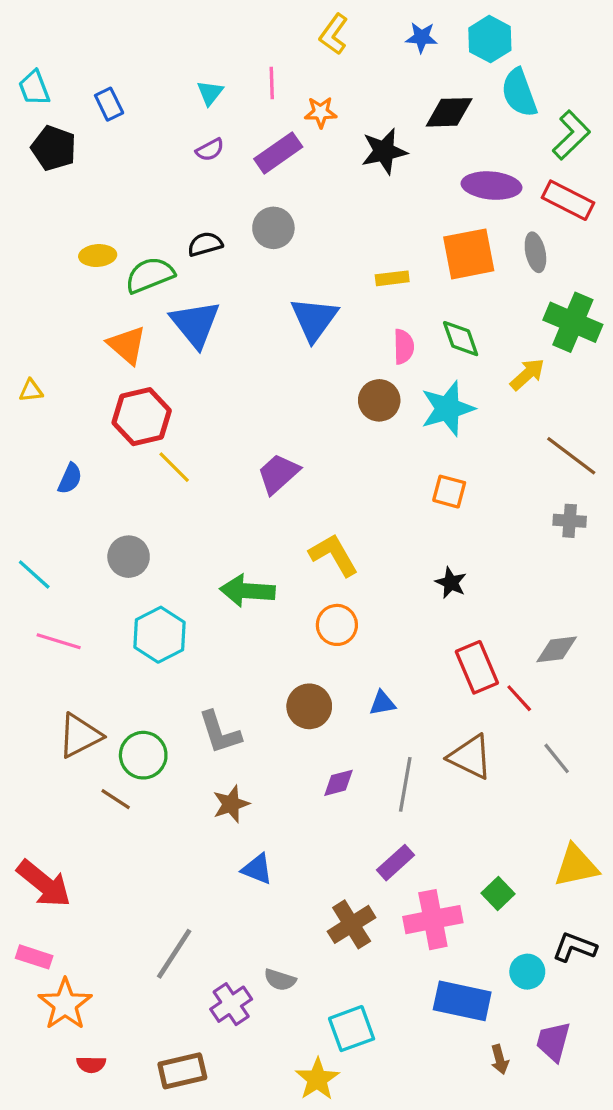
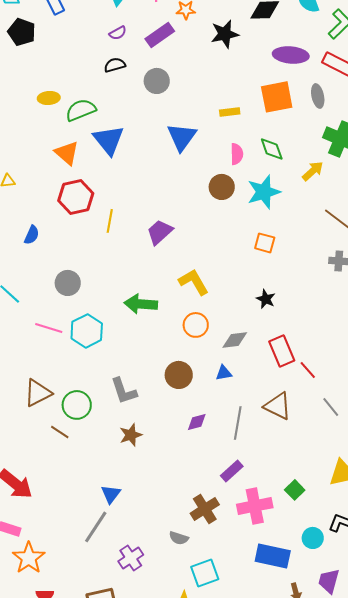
black semicircle: (205, 244) -> (115, 65), moved
yellow line: (174, 467) -> (110, 221), moved, turned 55
pink line: (59, 641) -> (49, 328), moved
gray diamond: (557, 649) -> (235, 340), moved
blue triangle: (257, 869) -> (111, 494), moved, turned 45
gray semicircle: (280, 980) -> (179, 538), moved

